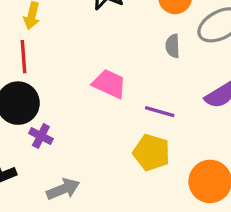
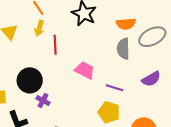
gray semicircle: (173, 46) -> (123, 49), size x1.5
red line: (24, 57) -> (55, 45), moved

